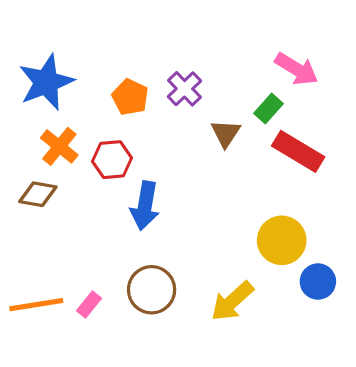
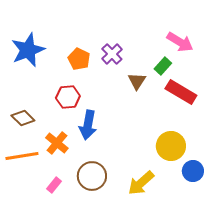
orange cross: (59, 146) -> (57, 143), moved
brown diamond: (38, 194) -> (23, 118), turned 35
orange line: (36, 305) -> (22, 156), moved

